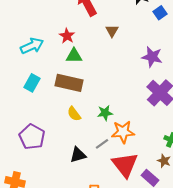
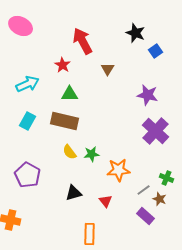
red star: (67, 36) -> (63, 65), moved
green star: (105, 113) -> (92, 154), moved
gray line: (102, 144) -> (144, 190), moved
red triangle: (125, 165) -> (106, 201), moved, size x0.5

